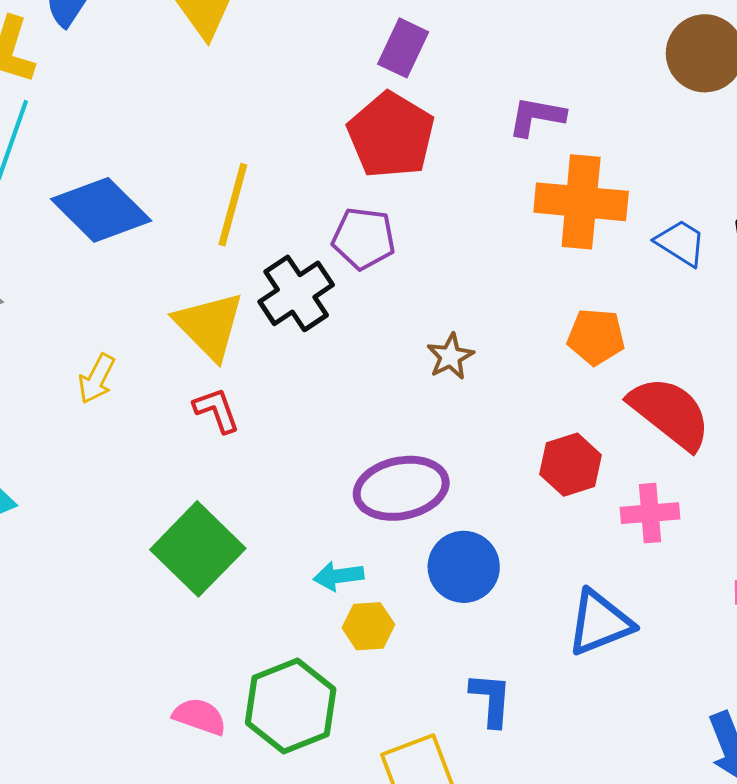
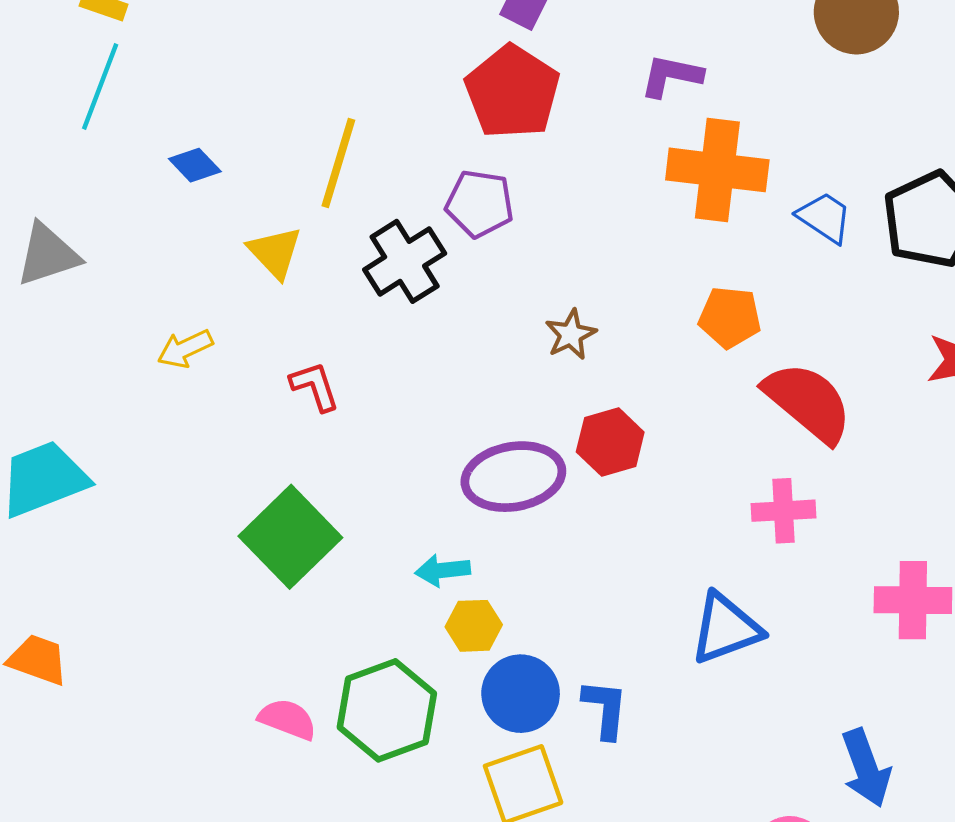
blue diamond: (101, 210) -> (195, 165), size x0.5
yellow triangle: (209, 326) -> (275, 252), moved, size x0.7
yellow arrow: (97, 379) -> (185, 349), turned 36
red hexagon: (571, 465) -> (610, 442), moved
blue circle: (464, 567) -> (521, 694), moved

